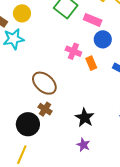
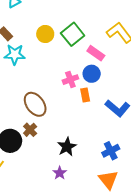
yellow circle: (22, 13) -> (45, 34), moved
blue circle: (103, 39) -> (92, 74), moved
pink cross: (73, 51) -> (70, 80), turned 35

